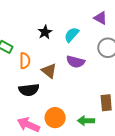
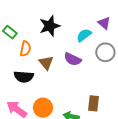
black star: (45, 32) -> (50, 26), size x1.5
cyan semicircle: (72, 35) -> (84, 35), moved

